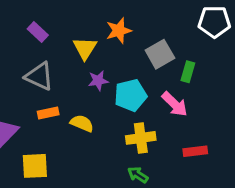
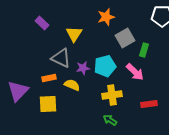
orange star: (119, 31) -> (106, 17), moved
gray triangle: (39, 76) -> (61, 58), moved
purple star: (98, 81) -> (83, 68), moved
yellow square: (35, 166) -> (48, 104), moved

